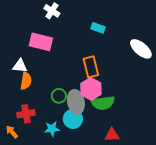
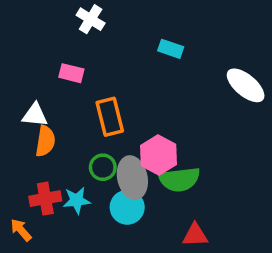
pink rectangle: (41, 42) -> (71, 73), size x0.6
orange rectangle: (91, 67) -> (110, 117), moved
cyan star: (52, 129) -> (77, 200), moved

